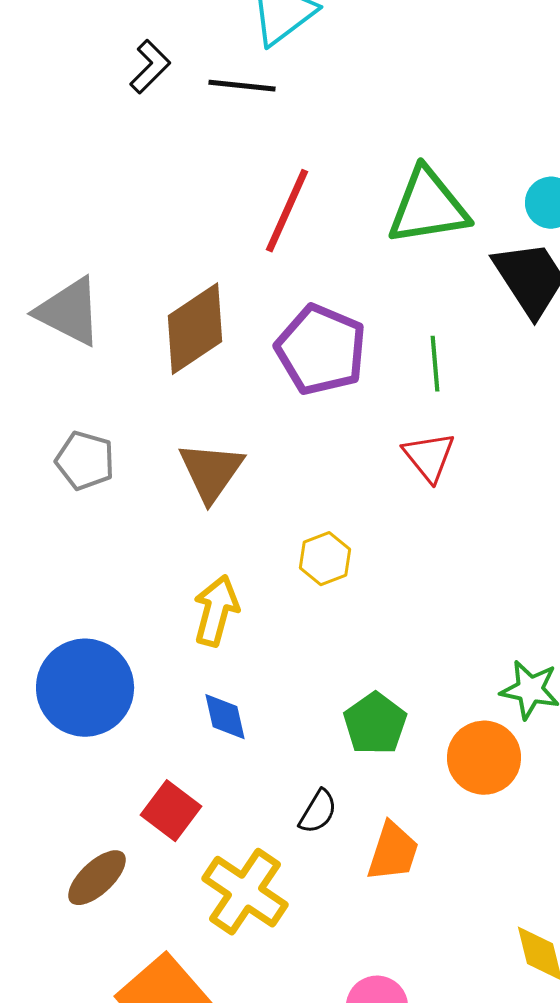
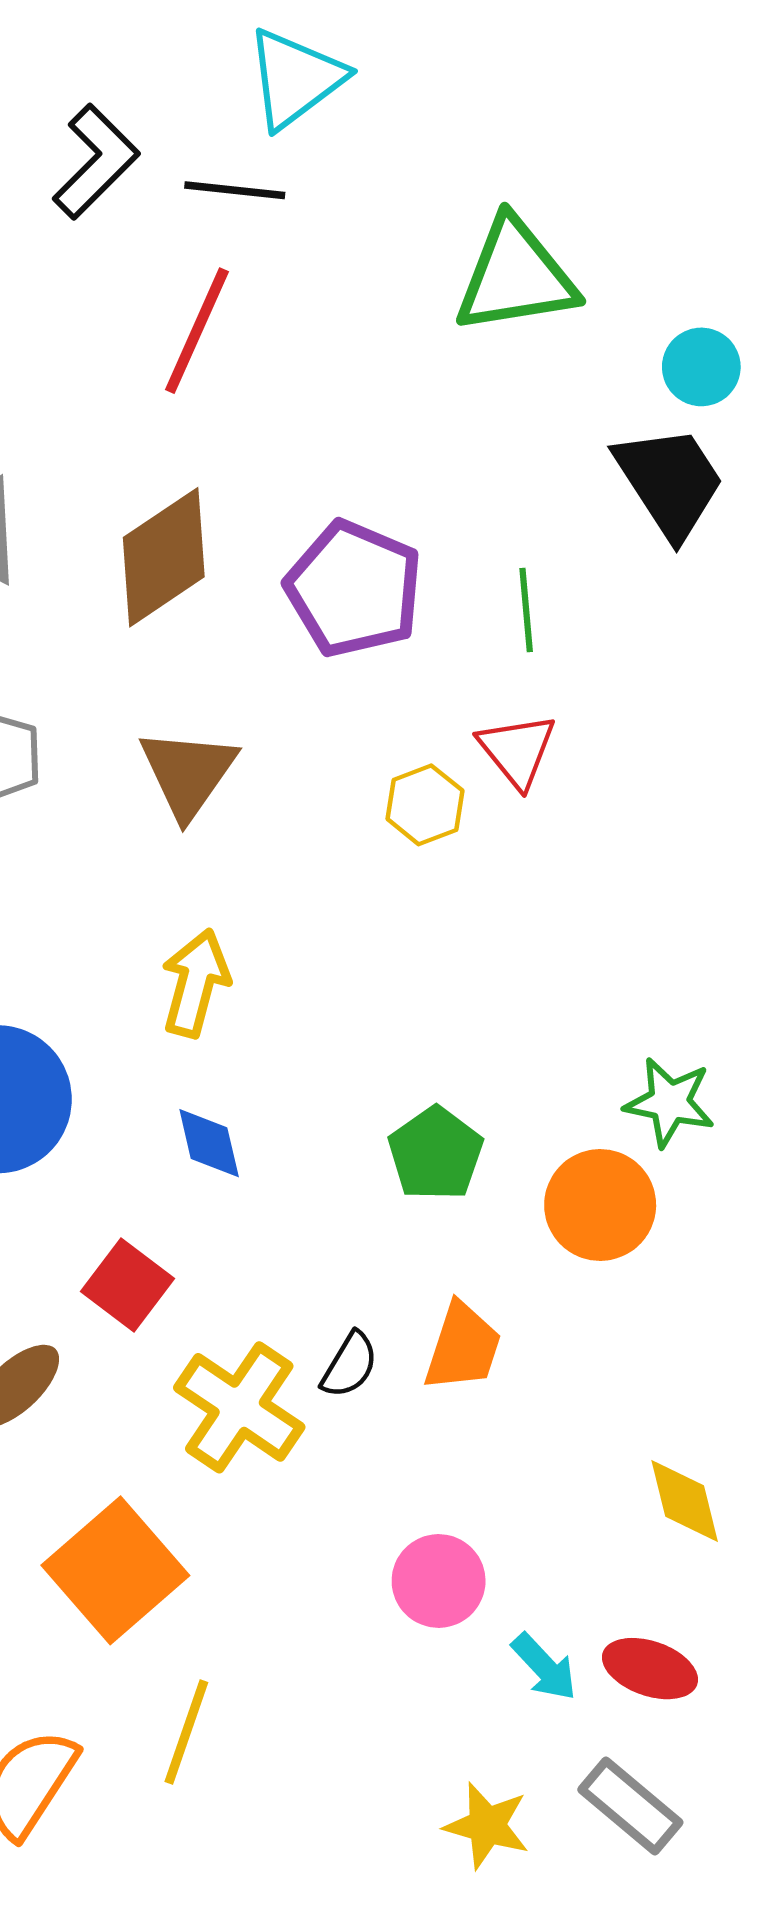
black L-shape: (150, 67) -> (96, 162), size x1.4
green triangle: (428, 207) -> (516, 276), moved
red line: (287, 211) -> (197, 331), moved
yellow hexagon: (325, 559) -> (425, 805), moved
black semicircle: (318, 812) -> (349, 1365), moved

